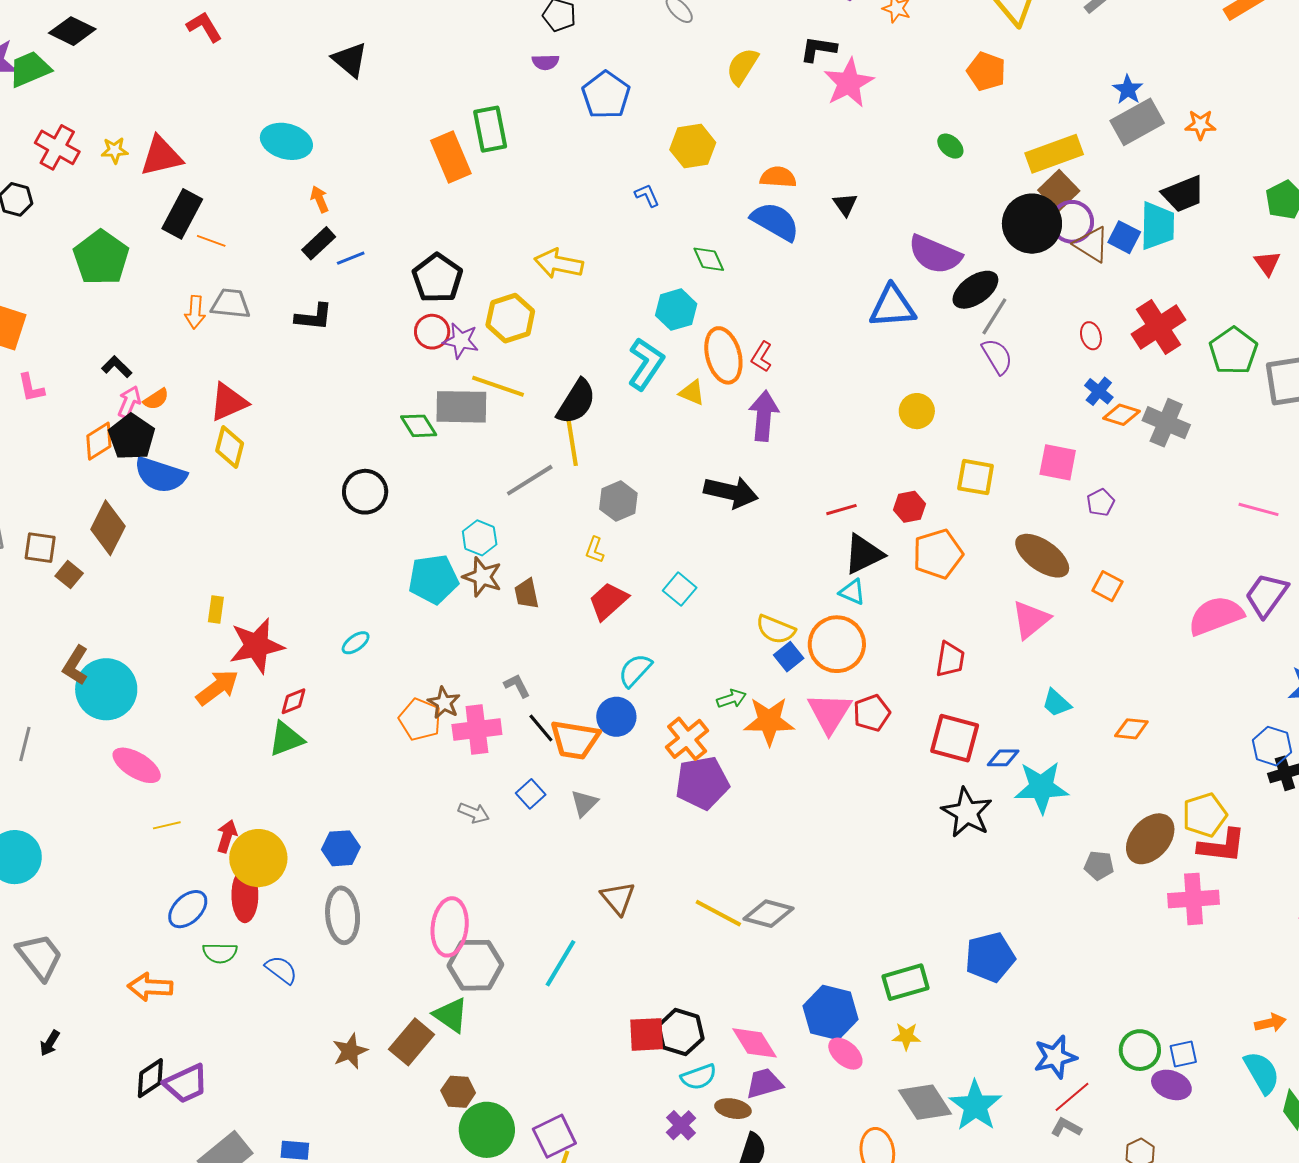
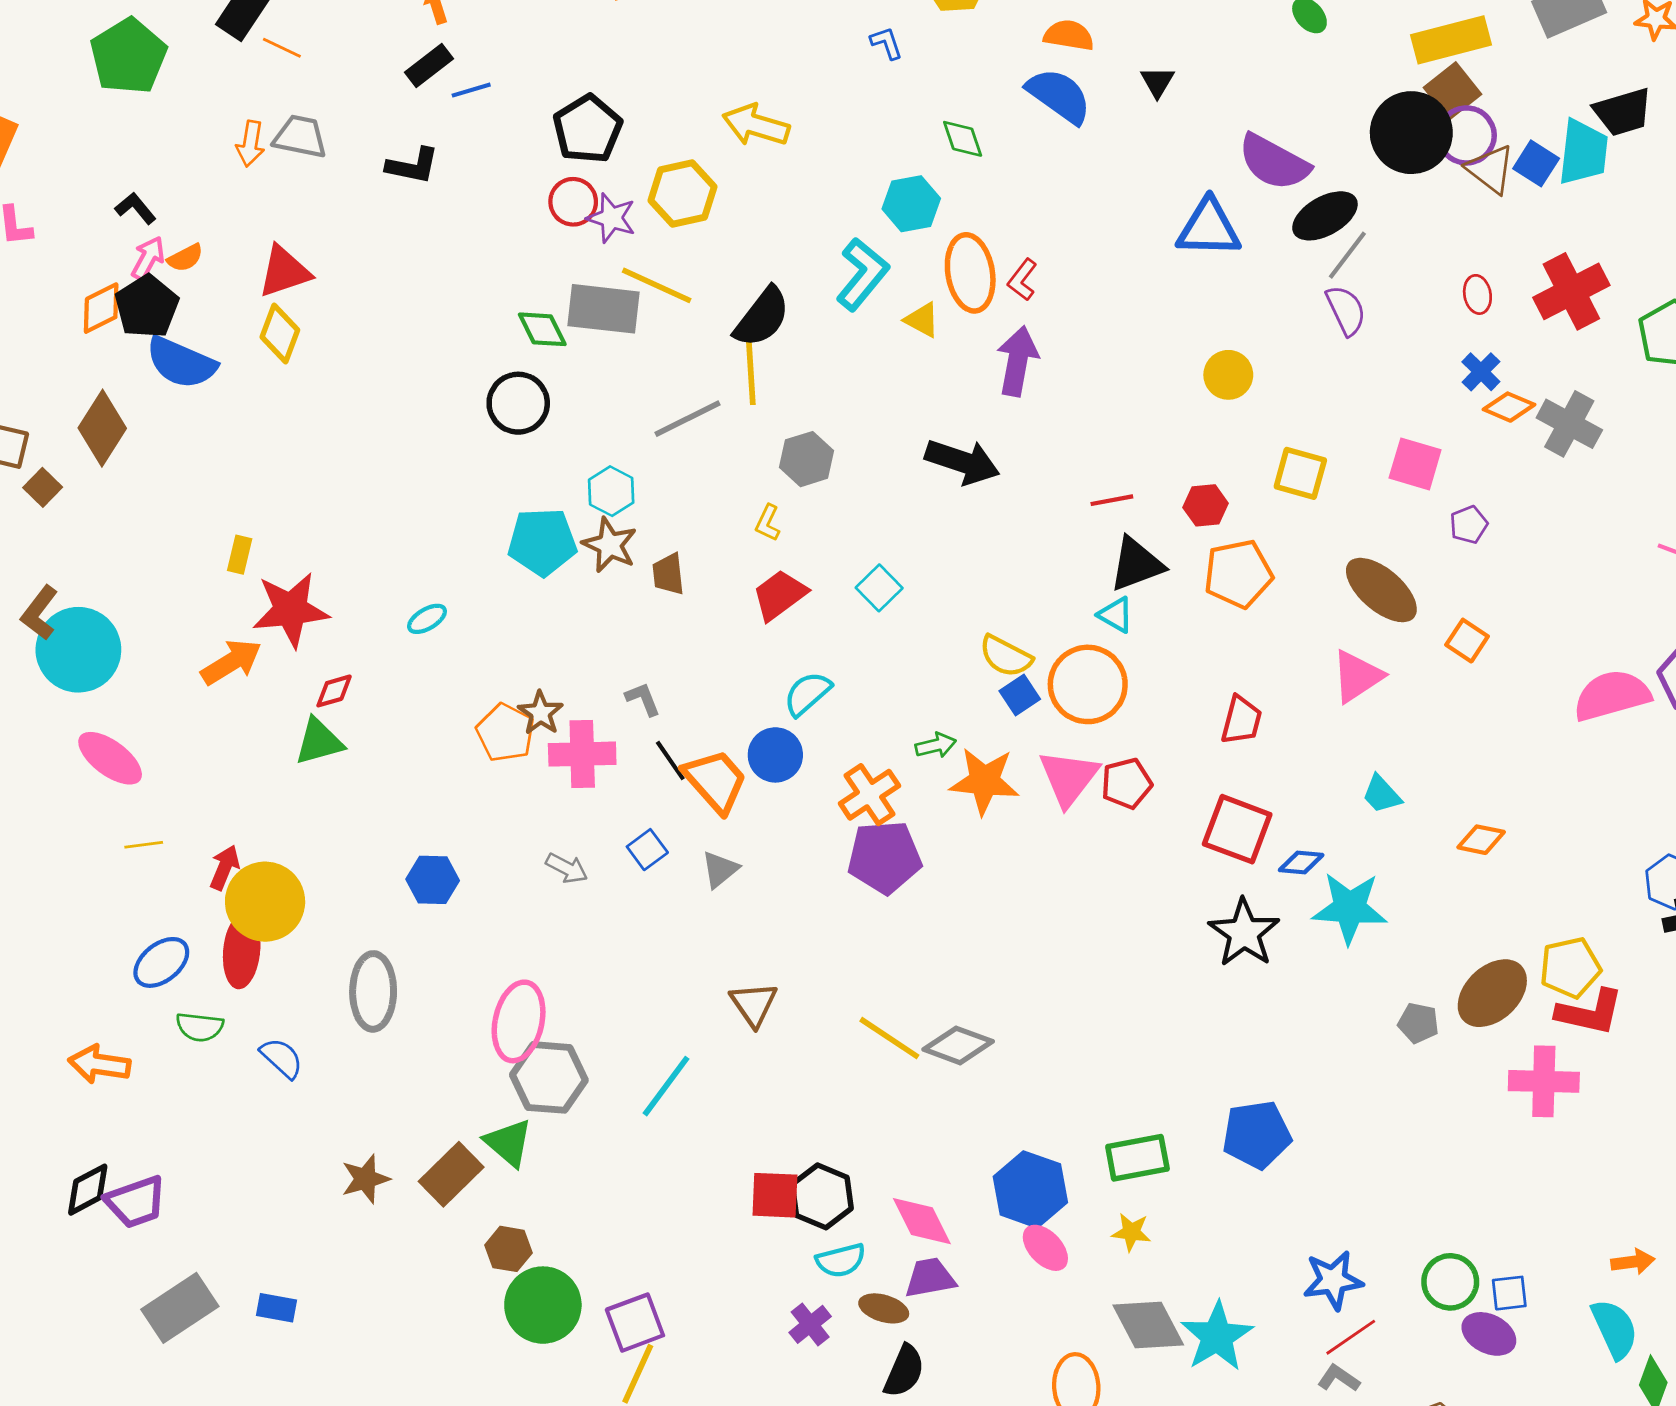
black circle: (365, 492) -> (518, 403), moved
orange trapezoid: (575, 740) -> (715, 781), turned -146
blue hexagon: (341, 848) -> (433, 880), moved

